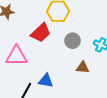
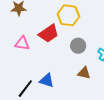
pink triangle: (16, 56) -> (22, 43), moved, size x0.7

